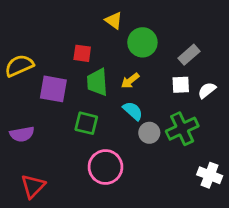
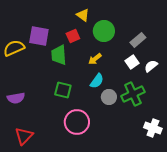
red square: (82, 53) -> (73, 36), moved, turned -32
green trapezoid: (97, 82) -> (59, 55), moved
white square: (181, 85) -> (132, 62), turned -32
purple square: (53, 89) -> (39, 36), moved
cyan semicircle: (133, 111) -> (97, 81), turned 84

